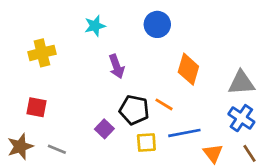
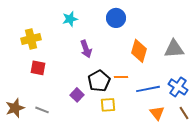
gray triangle: (241, 83) -> (174, 49), moved
orange line: (164, 104) -> (121, 77), turned -32
red square: (37, 107) -> (38, 68), moved
black pentagon: (134, 110) -> (99, 81), turned 30
blue line: (184, 133) -> (148, 89), moved

